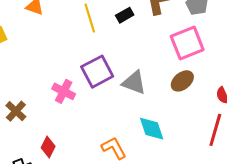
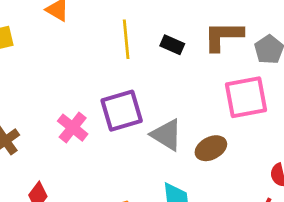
black rectangle: (125, 15) -> (172, 45), turned 42
brown ellipse: (182, 81) -> (211, 148), moved

